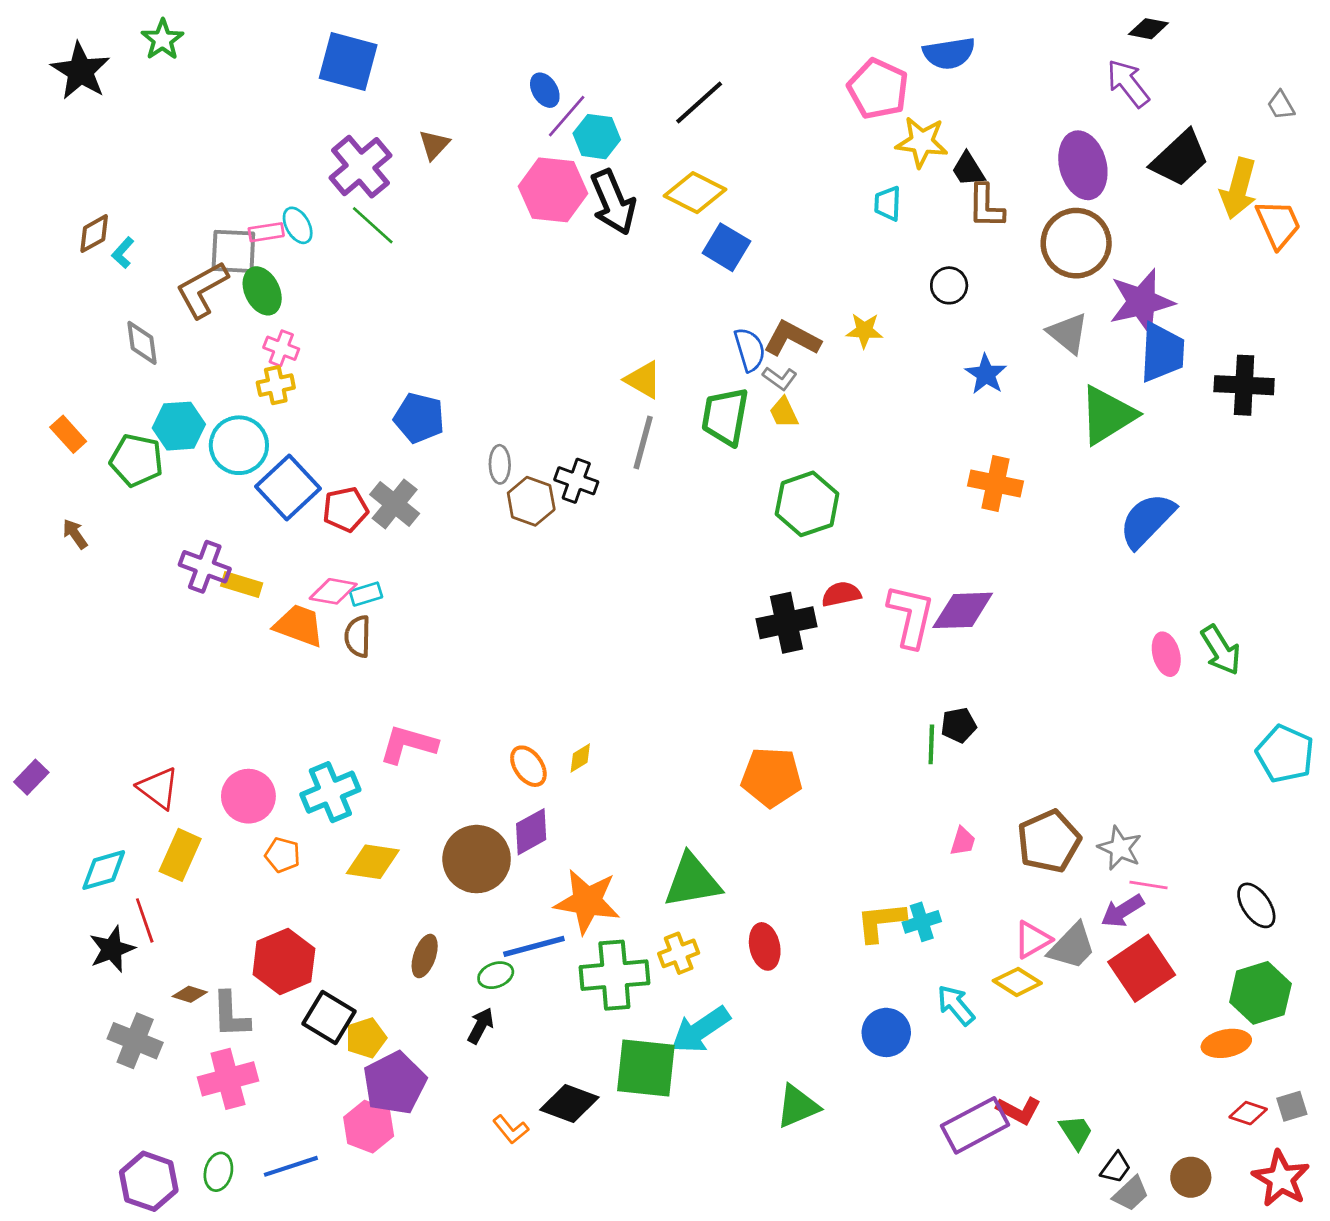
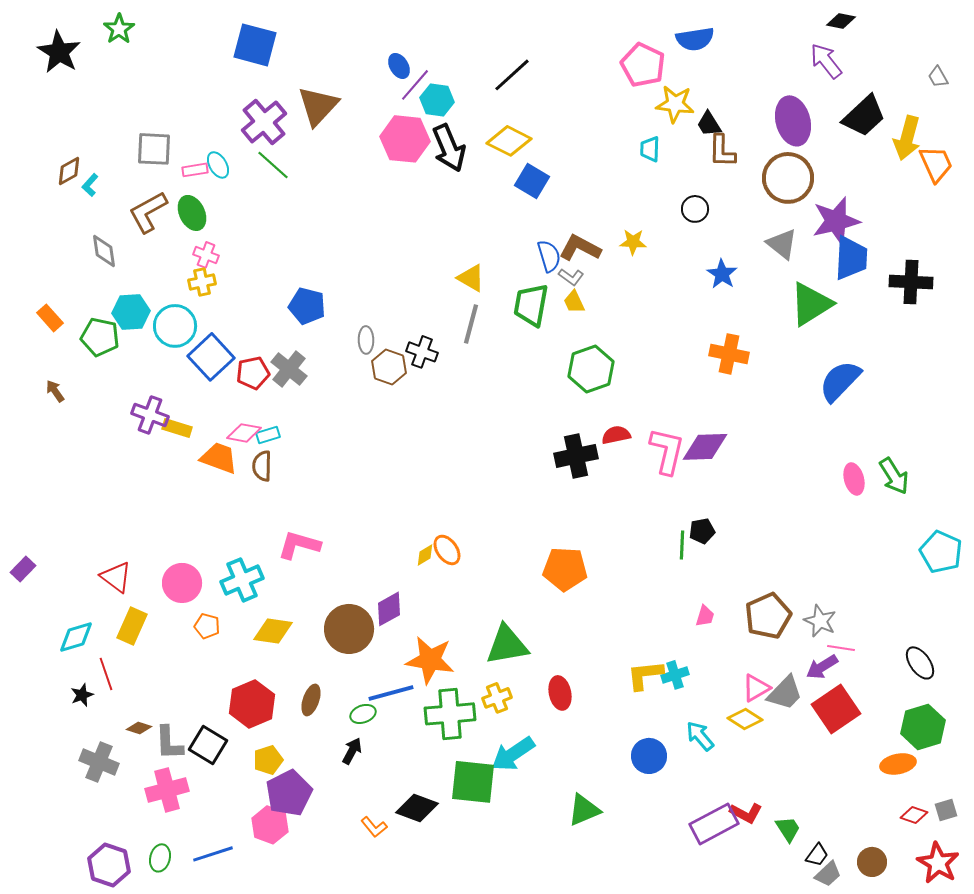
brown triangle: (434, 145) -> (318, 106), size x1.8
gray square: (233, 251) -> (154, 149), moved
orange ellipse: (528, 766) -> (447, 550), moved
black star: (112, 949) -> (82, 695), size x0.7
red hexagon: (284, 961) -> (252, 704), moved
black square: (329, 1017) -> (208, 745), moved

